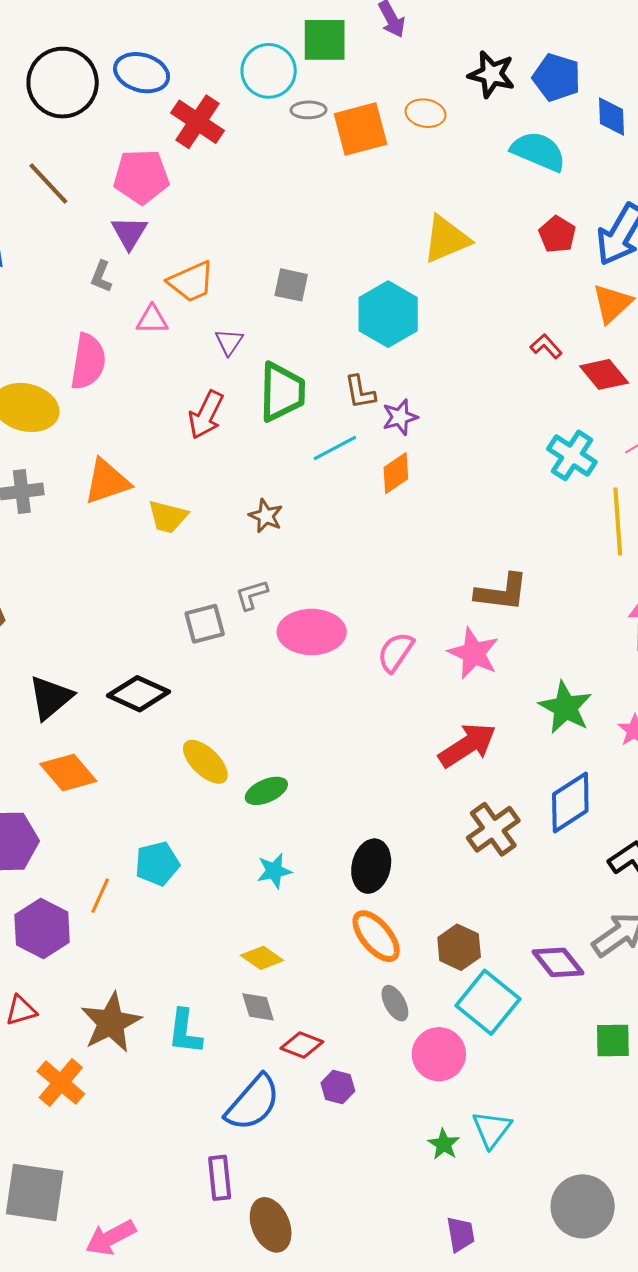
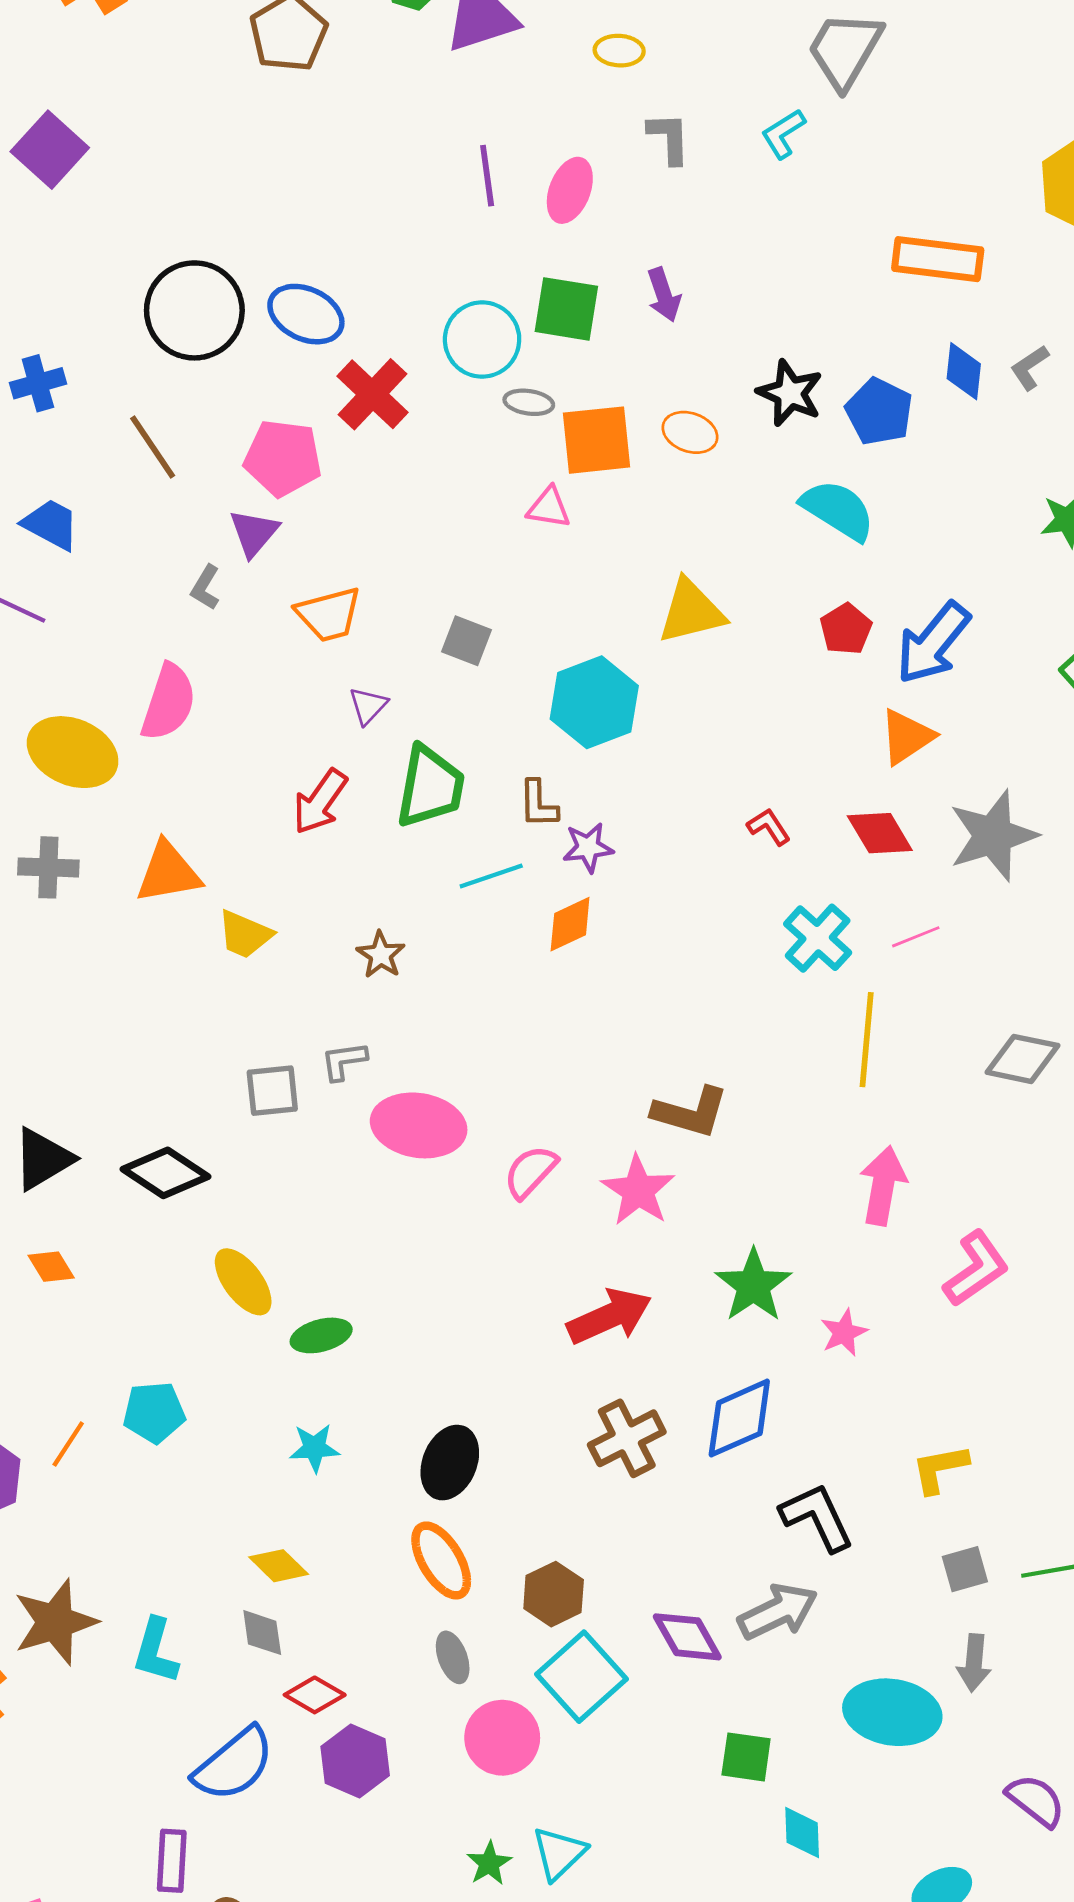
blue diamond: (611, 116) -> (964, 371), moved
pink triangle: (152, 320) -> (549, 508), moved
red L-shape: (546, 346) -> (769, 827), moved
orange diamond: (68, 773) -> (51, 1267), size x0.6
purple hexagon: (338, 1087) -> (355, 1761), size x1.5

